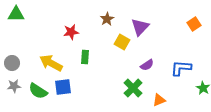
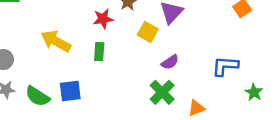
red star: (71, 32) -> (103, 19), moved
yellow arrow: (51, 63) -> (56, 41), moved
purple semicircle: (147, 65) -> (170, 62), moved

